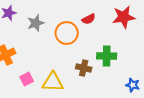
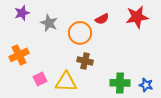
gray star: (36, 23) -> (49, 23), turned -30
green cross: (107, 56) -> (120, 83), moved
brown cross: (84, 68) -> (85, 61), moved

